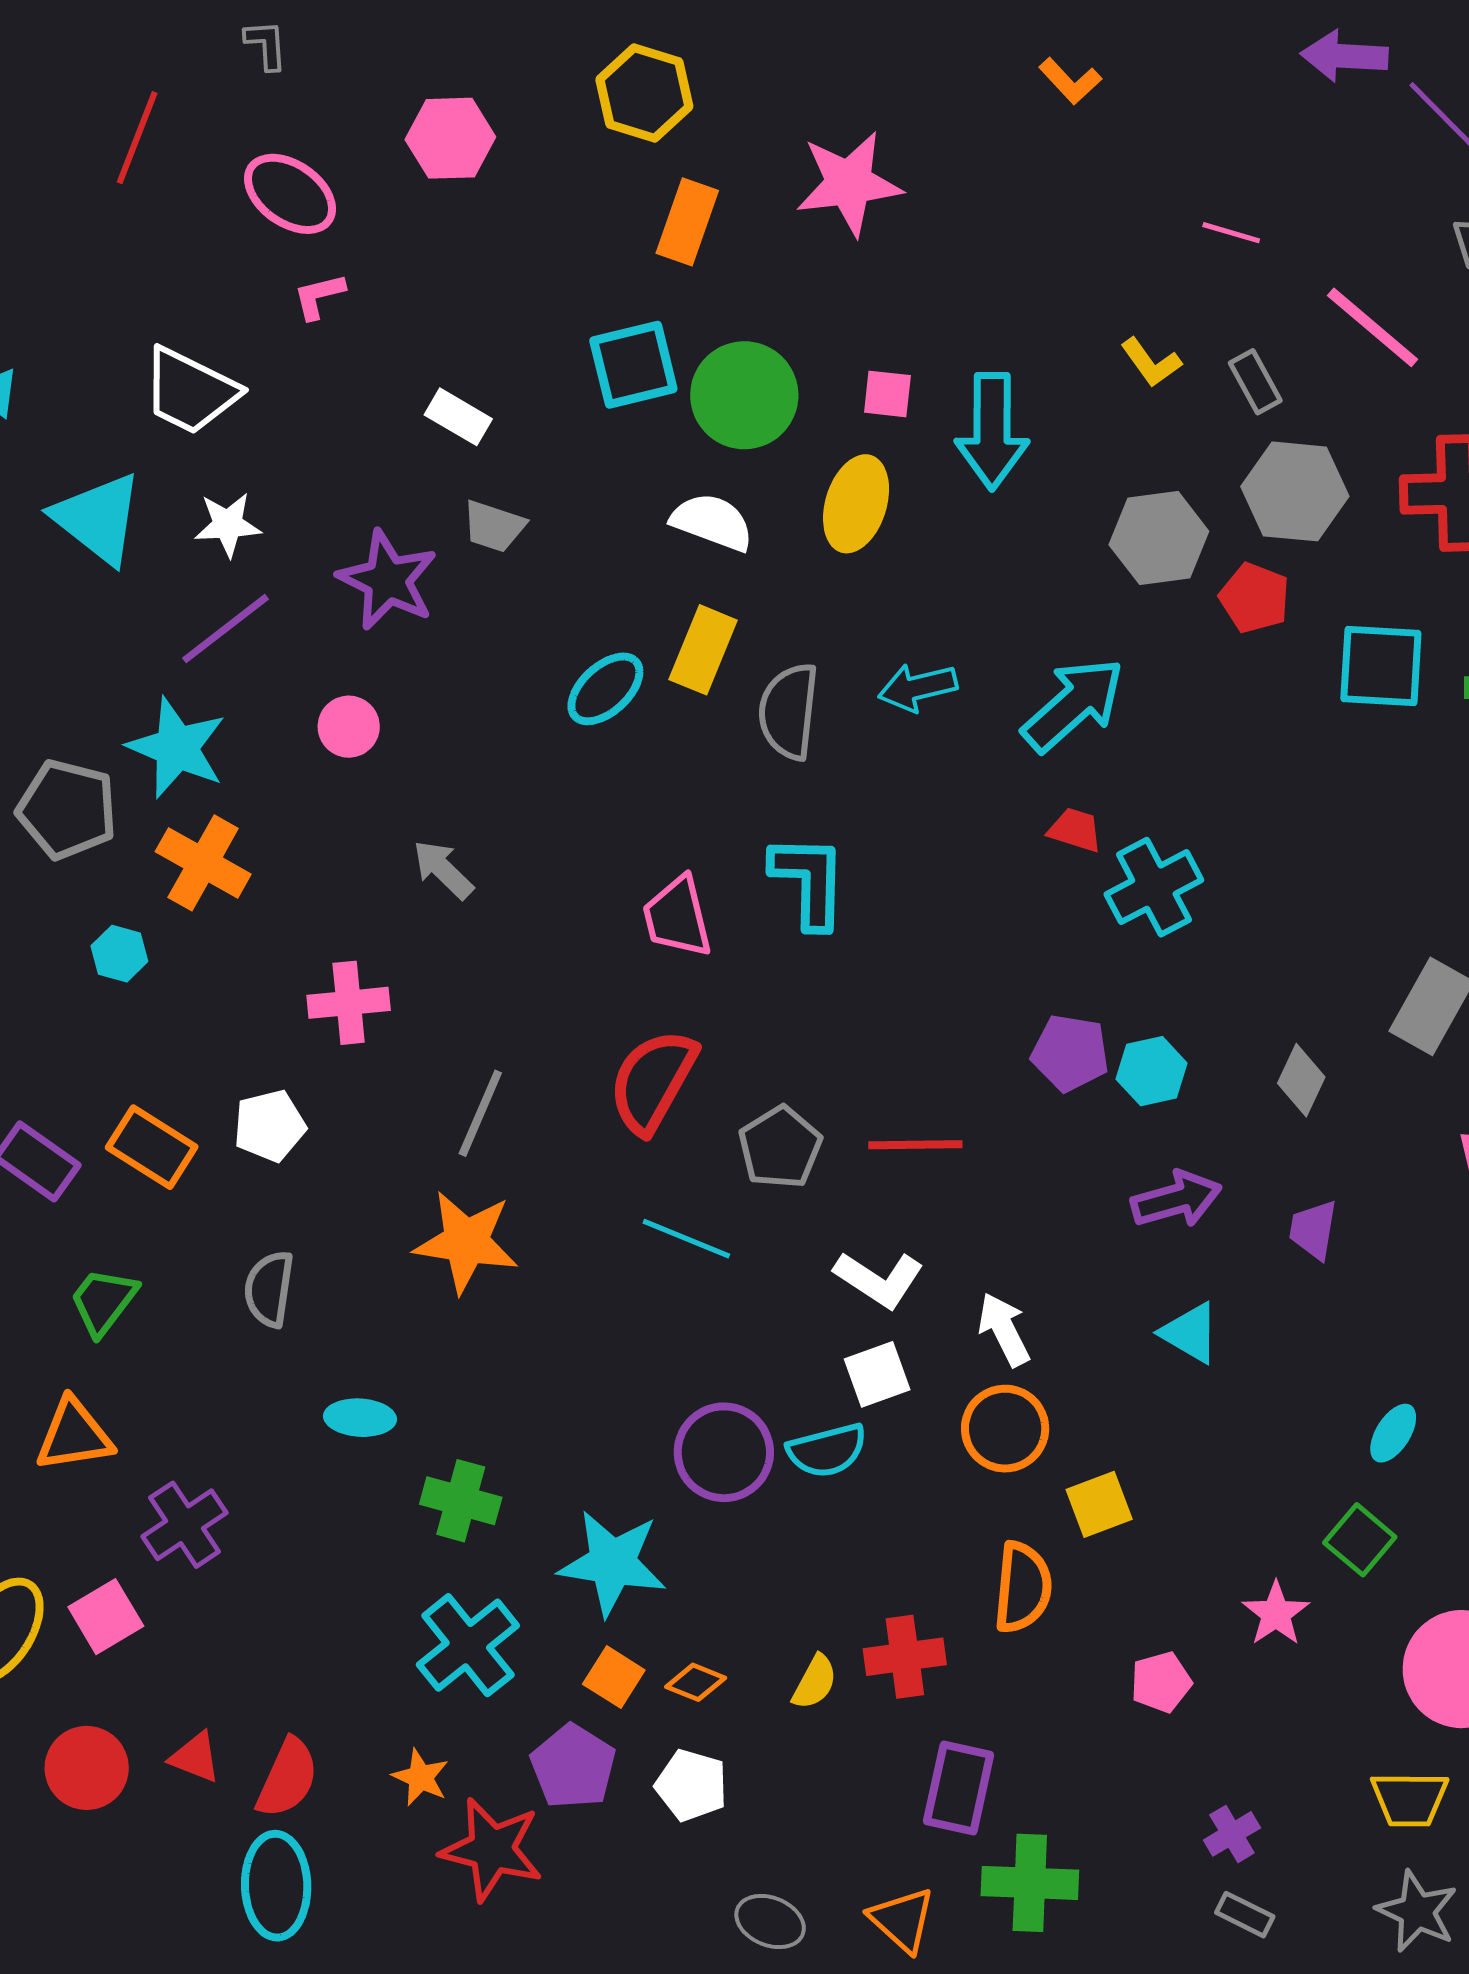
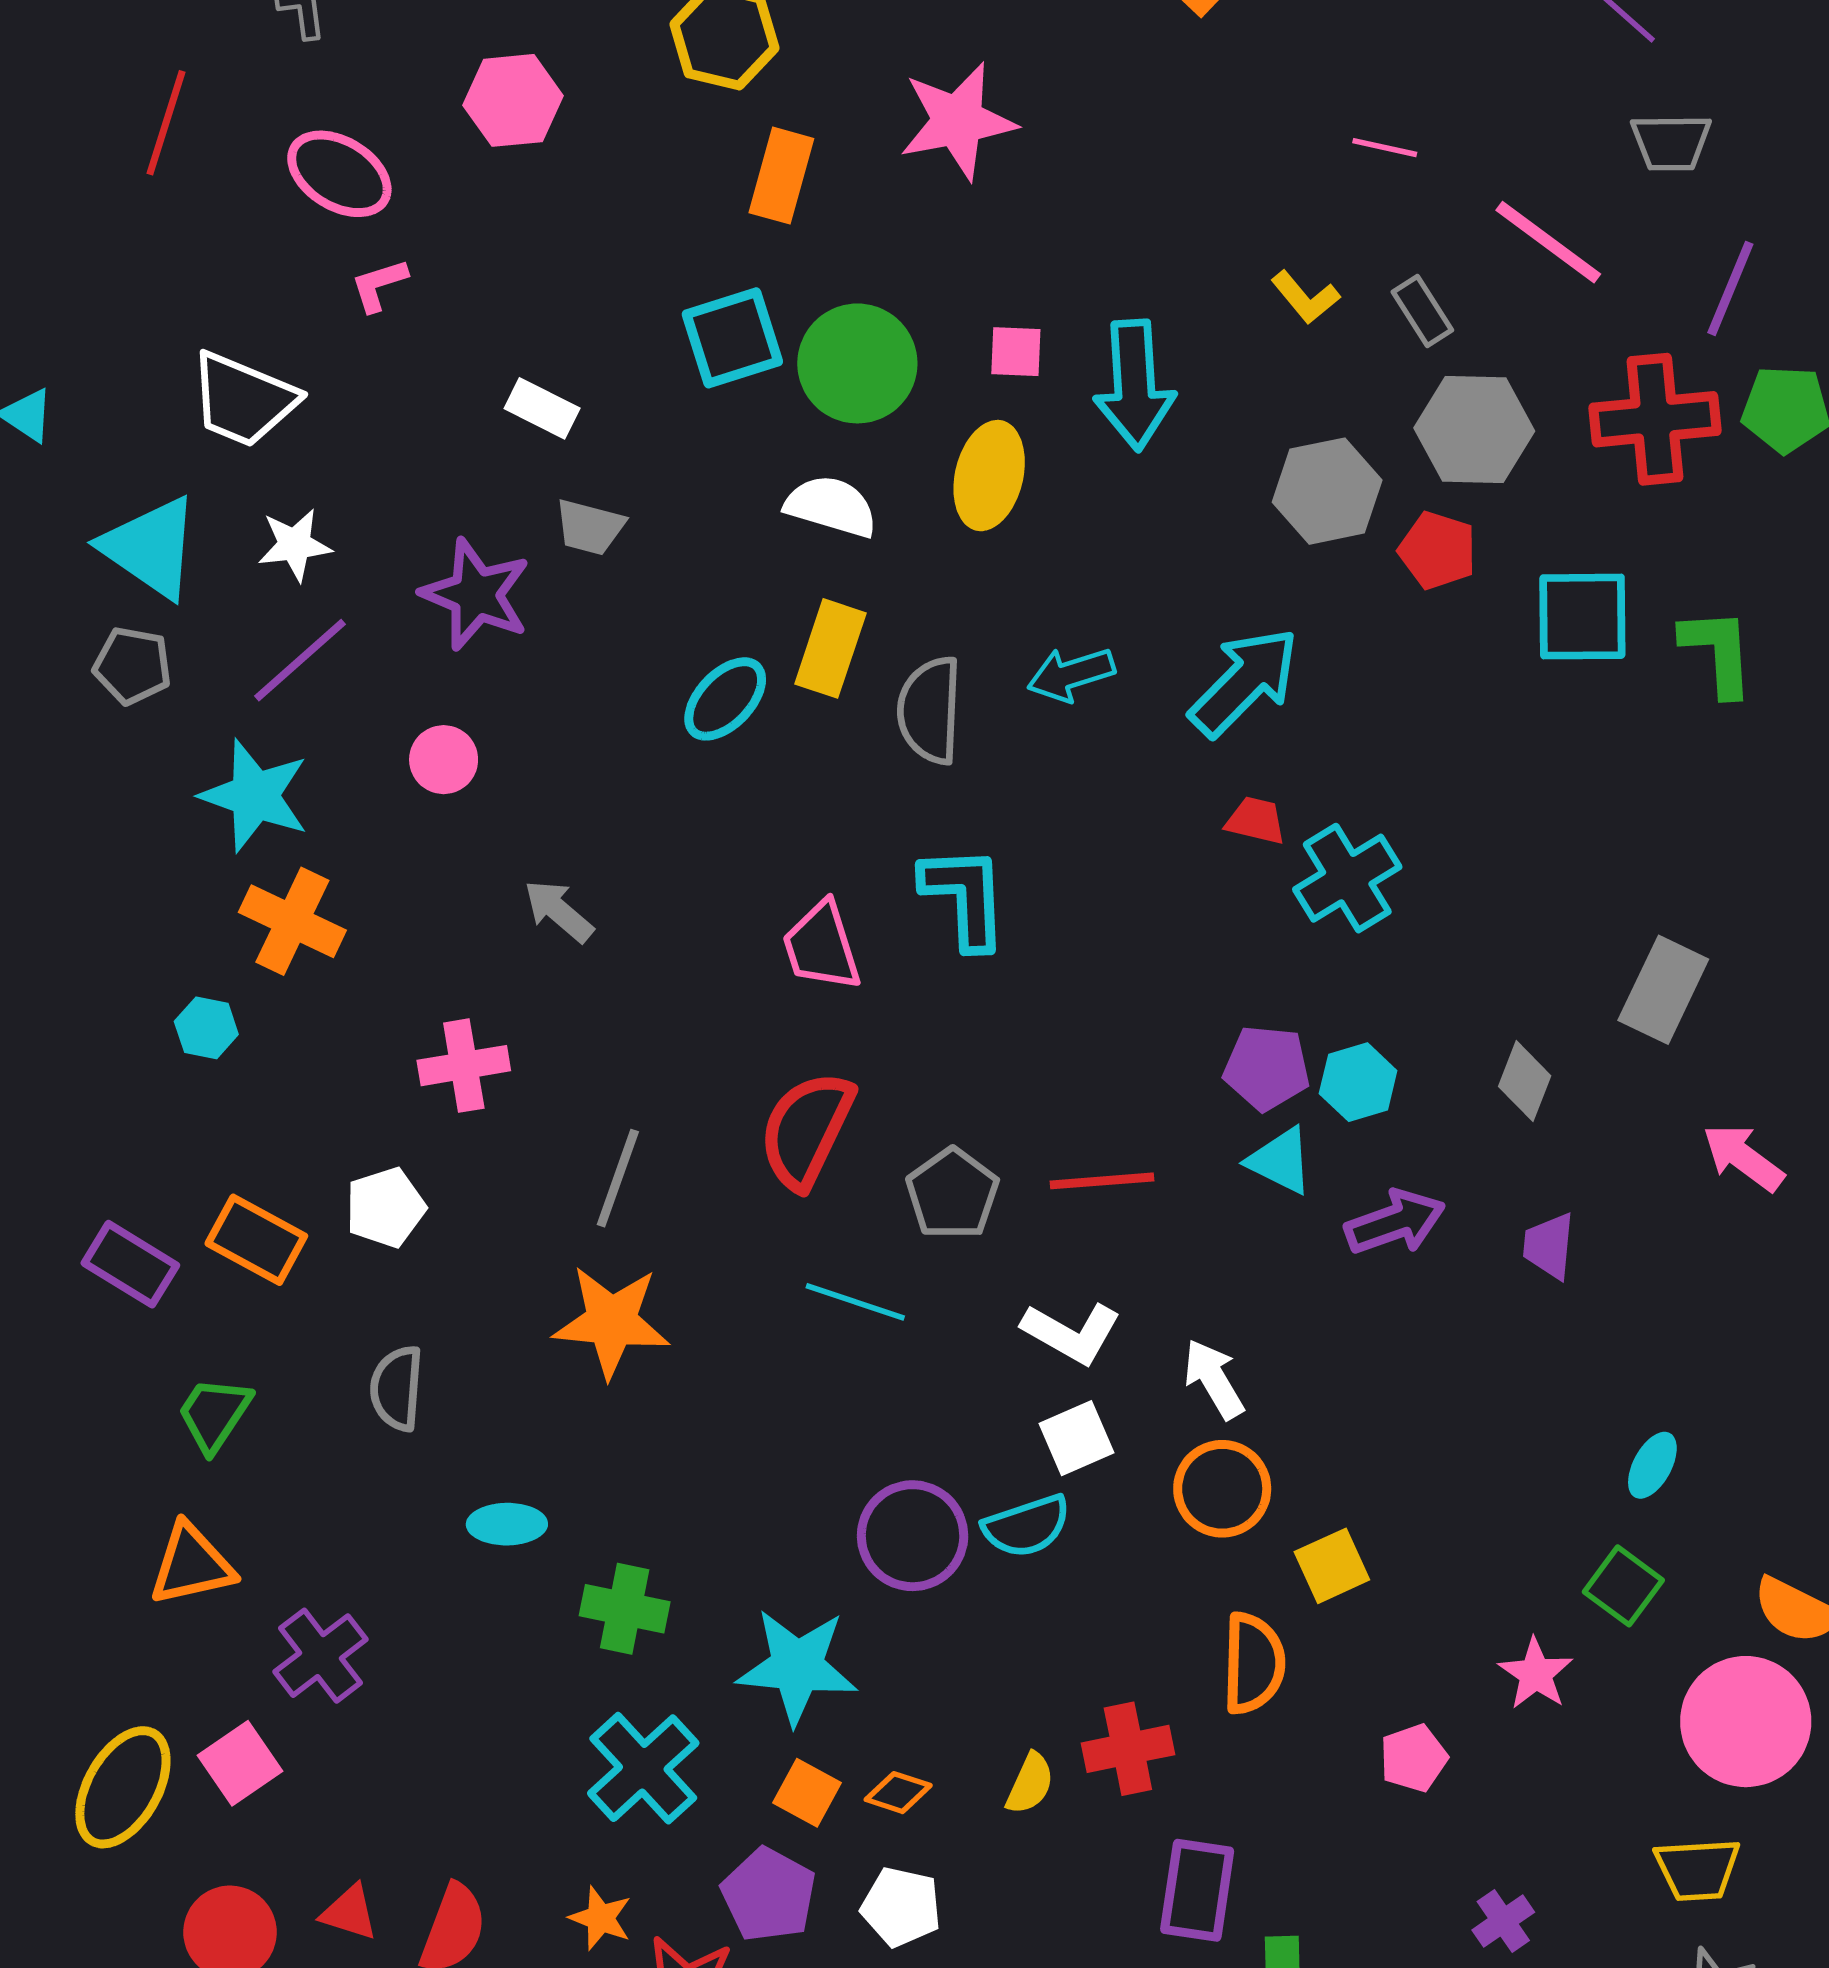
gray pentagon: (67, 809) -> (132, 666), moved, size x0.7
cyan triangle: (1190, 1333) -> (1280, 1161), moved

